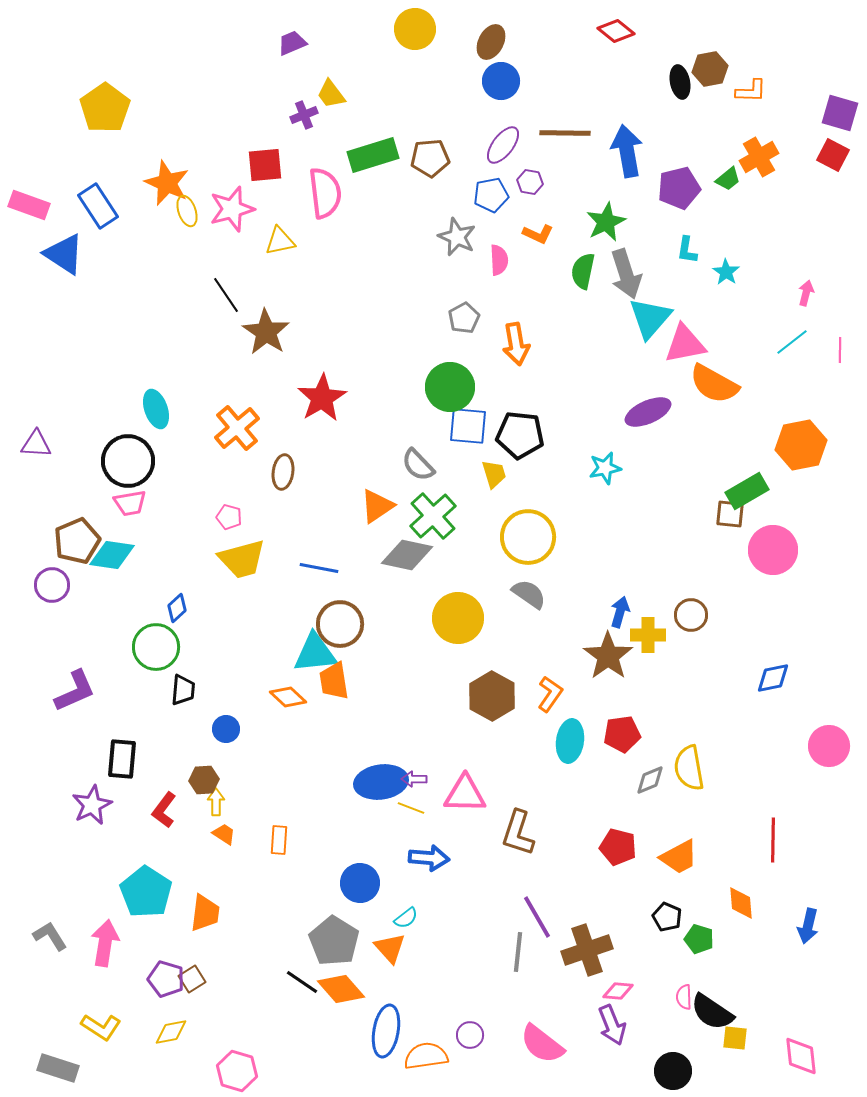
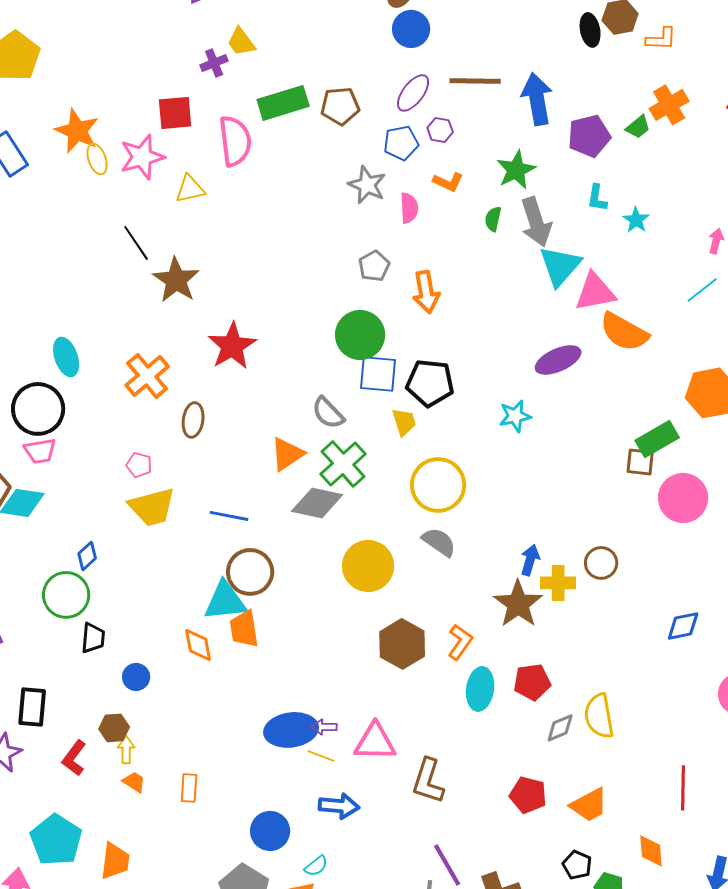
green semicircle: (583, 271) -> (493, 219), size x0.7
orange diamond: (288, 697) -> (198, 645), turned 36

